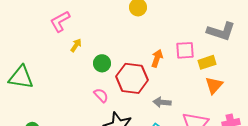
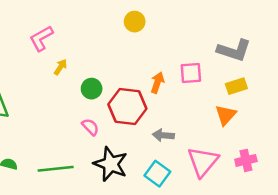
yellow rectangle: (207, 62) -> (236, 86), moved

